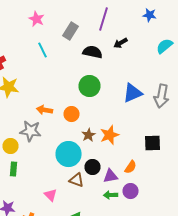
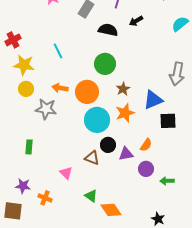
cyan line: (42, 50) -> (58, 51), moved
blue triangle: (132, 93) -> (153, 100), moved
orange circle: (72, 114) -> (87, 92), size x1.5
brown star: (88, 135) -> (123, 89), moved
yellow circle: (10, 146) -> (26, 89), moved
cyan circle: (68, 154) -> (97, 120), moved
green arrow: (110, 195) -> (167, 181), moved

